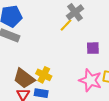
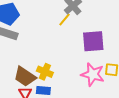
purple square: (93, 48) -> (93, 41), size x1.6

